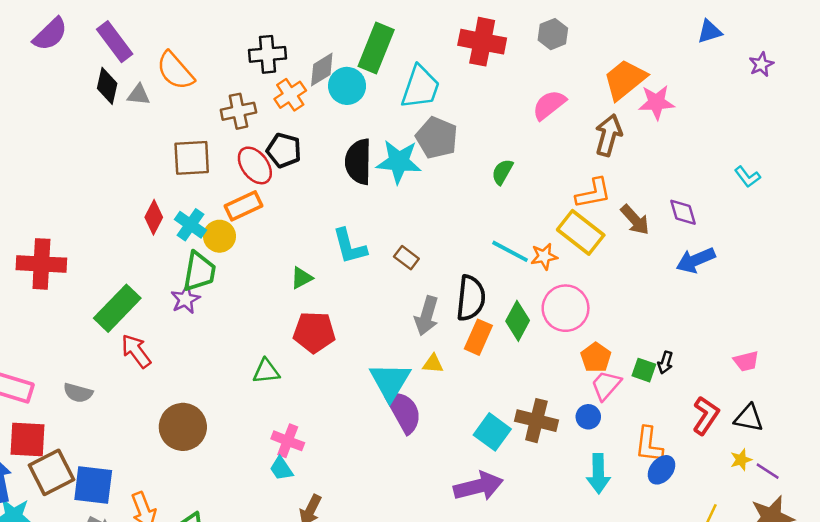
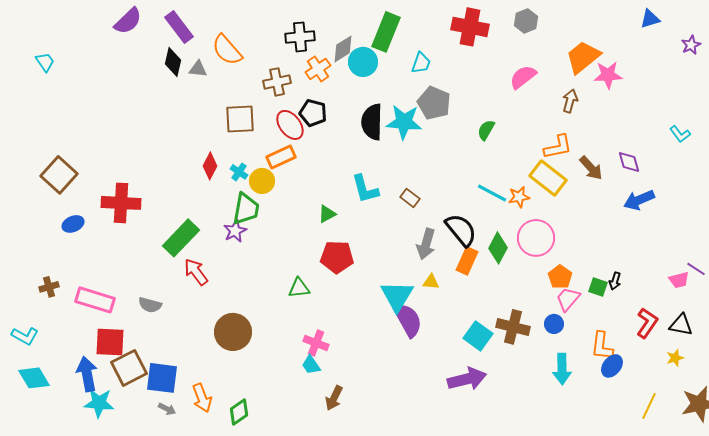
cyan trapezoid: (420, 87) -> (421, 63), size x0.6
brown arrow: (608, 135) -> (570, 101), size x0.7
cyan cross: (190, 225) -> (239, 172), size x0.7
black semicircle: (471, 298) -> (461, 230), turned -45
purple line: (768, 471) -> (696, 269), moved

